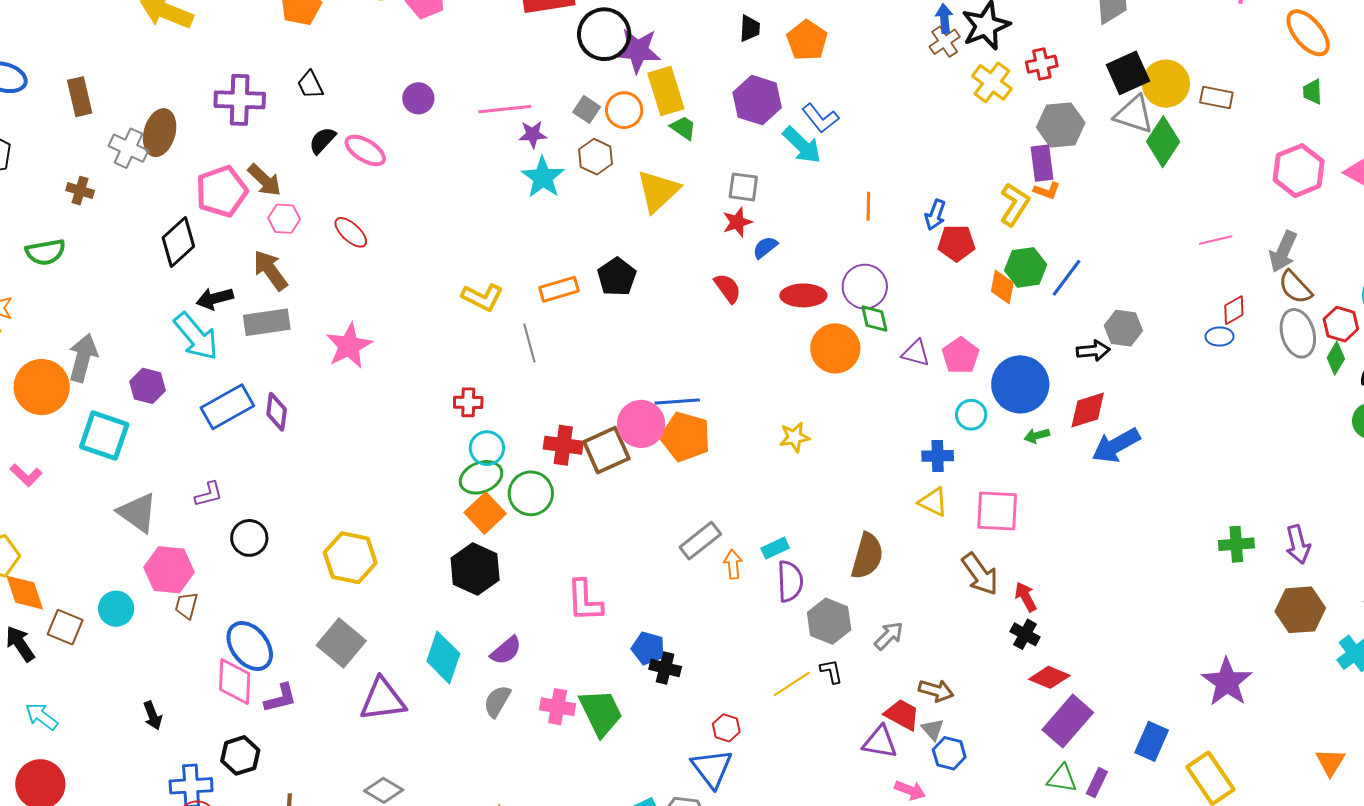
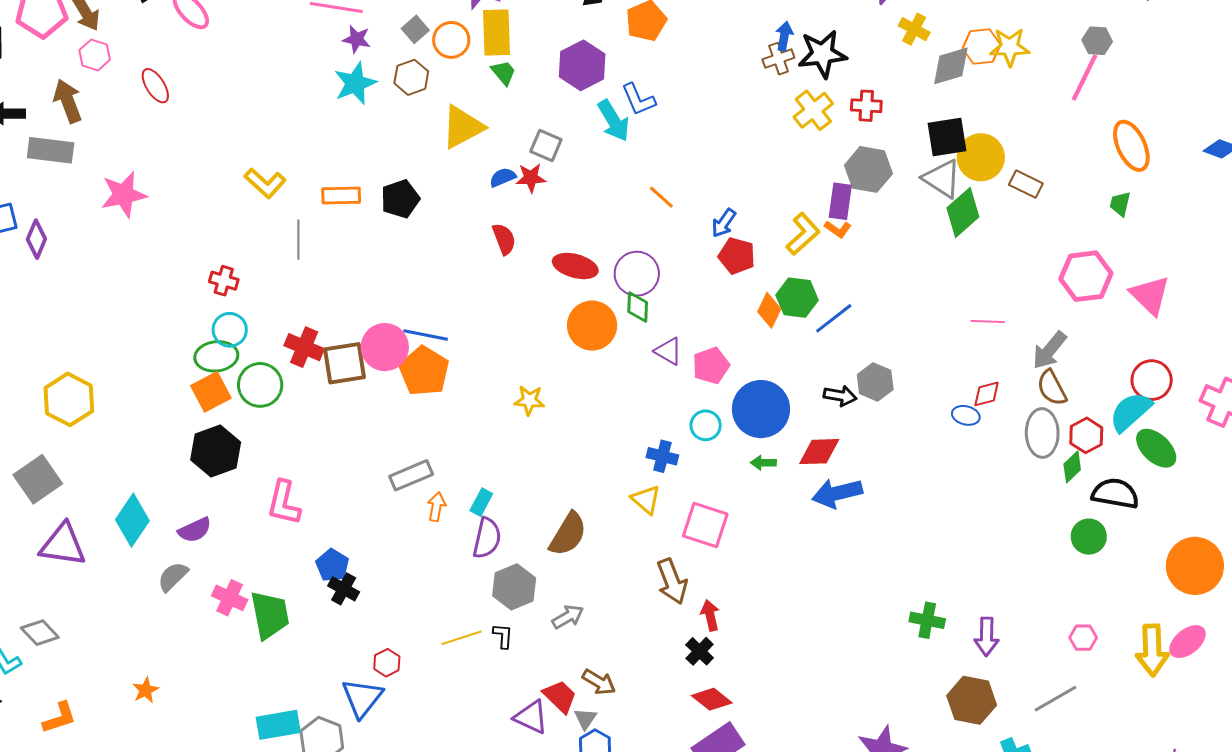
orange line: (868, 206) -> (661, 197), turned -64
blue semicircle: (765, 247) -> (503, 177), moved
cyan rectangle: (775, 548) -> (481, 502), turned -52
black hexagon: (475, 569) -> (216, 451), moved

